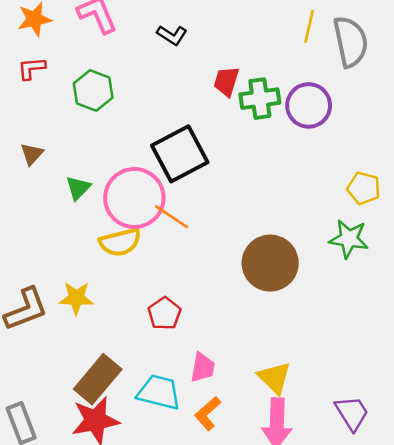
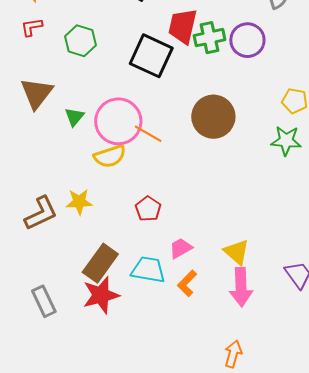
red trapezoid: (226, 81) -> (183, 26), size x1.5
brown triangle: (32, 154) -> (37, 93), size x1.8
black square: (180, 154) -> (151, 56), moved, turned -33
brown circle: (270, 263) -> (213, 117), moved
pink trapezoid: (203, 367) -> (181, 248), turned -125

